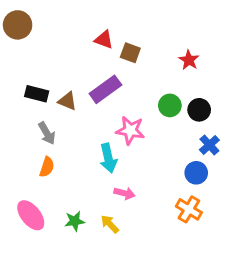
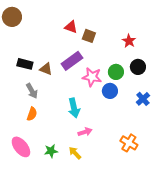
black circle: (199, 110) -> (138, 67), moved
pink star: (130, 130) -> (92, 77), moved
blue circle: (196, 173) -> (110, 91), moved
pink arrow: (124, 193) -> (85, 132), turned -32

